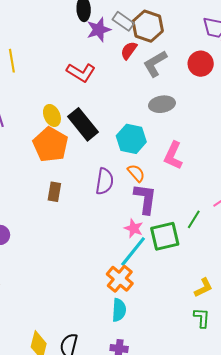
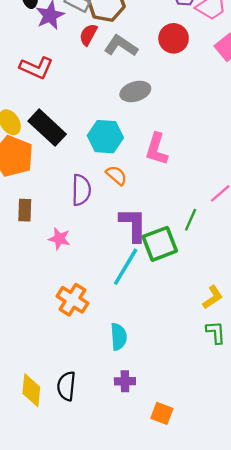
gray L-shape: (155, 64) -> (121, 46), turned 72
purple L-shape: (145, 199) -> (133, 225), moved
pink star: (134, 228) -> (59, 239), moved
orange cross: (120, 279) -> (72, 300), moved

